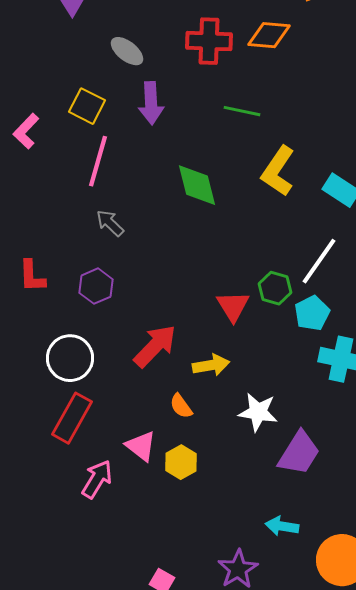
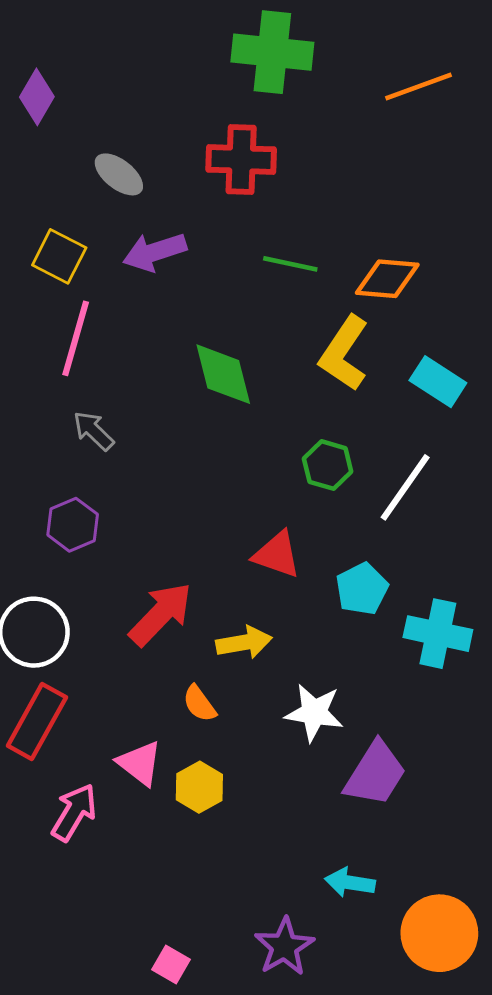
orange diamond: (269, 35) -> (387, 279), moved
purple arrow: (151, 103) -> (155, 252), turned 75
green hexagon: (275, 288) -> (328, 465), moved
red triangle: (233, 306) -> (277, 555), turned -39
cyan pentagon: (312, 313) -> (362, 589), moved

